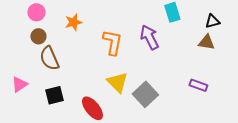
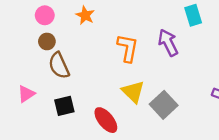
orange star: (73, 22) -> (85, 15), moved, turned -30

